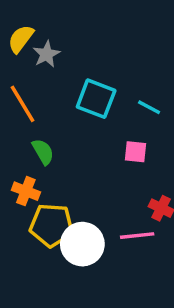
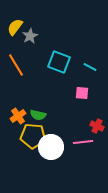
green semicircle: (43, 152) -> (38, 115), moved, turned 133
orange cross: (26, 191) -> (18, 116), turned 35

